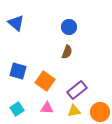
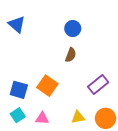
blue square: (18, 71) -> (19, 90), moved
purple rectangle: (77, 90) -> (98, 85), moved
pink triangle: (47, 108) -> (42, 118), moved

